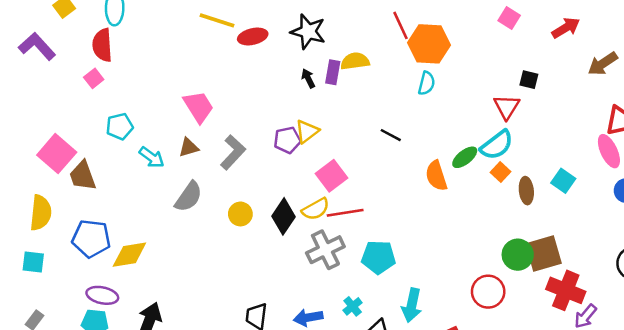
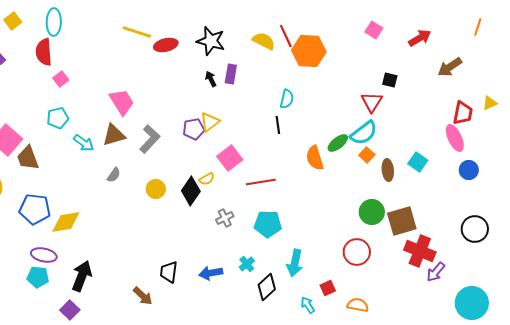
yellow semicircle: (355, 61) -> (264, 41), moved, turned 35
pink square: (94, 78) -> (61, 79), moved
cyan semicircle: (426, 83) -> (287, 99), moved
black line: (391, 135) -> (278, 125), turned 54
brown triangle: (189, 147) -> (114, 135), size x1.4
gray semicircle: (189, 197) -> (114, 175), size x0.6
yellow semicircle: (316, 209) -> (207, 179), moved, size x0.7
red line: (345, 213) -> (261, 182), moved
gray cross: (325, 250) -> (225, 218), size x0.6
green circle: (518, 255) -> (372, 212), moved

